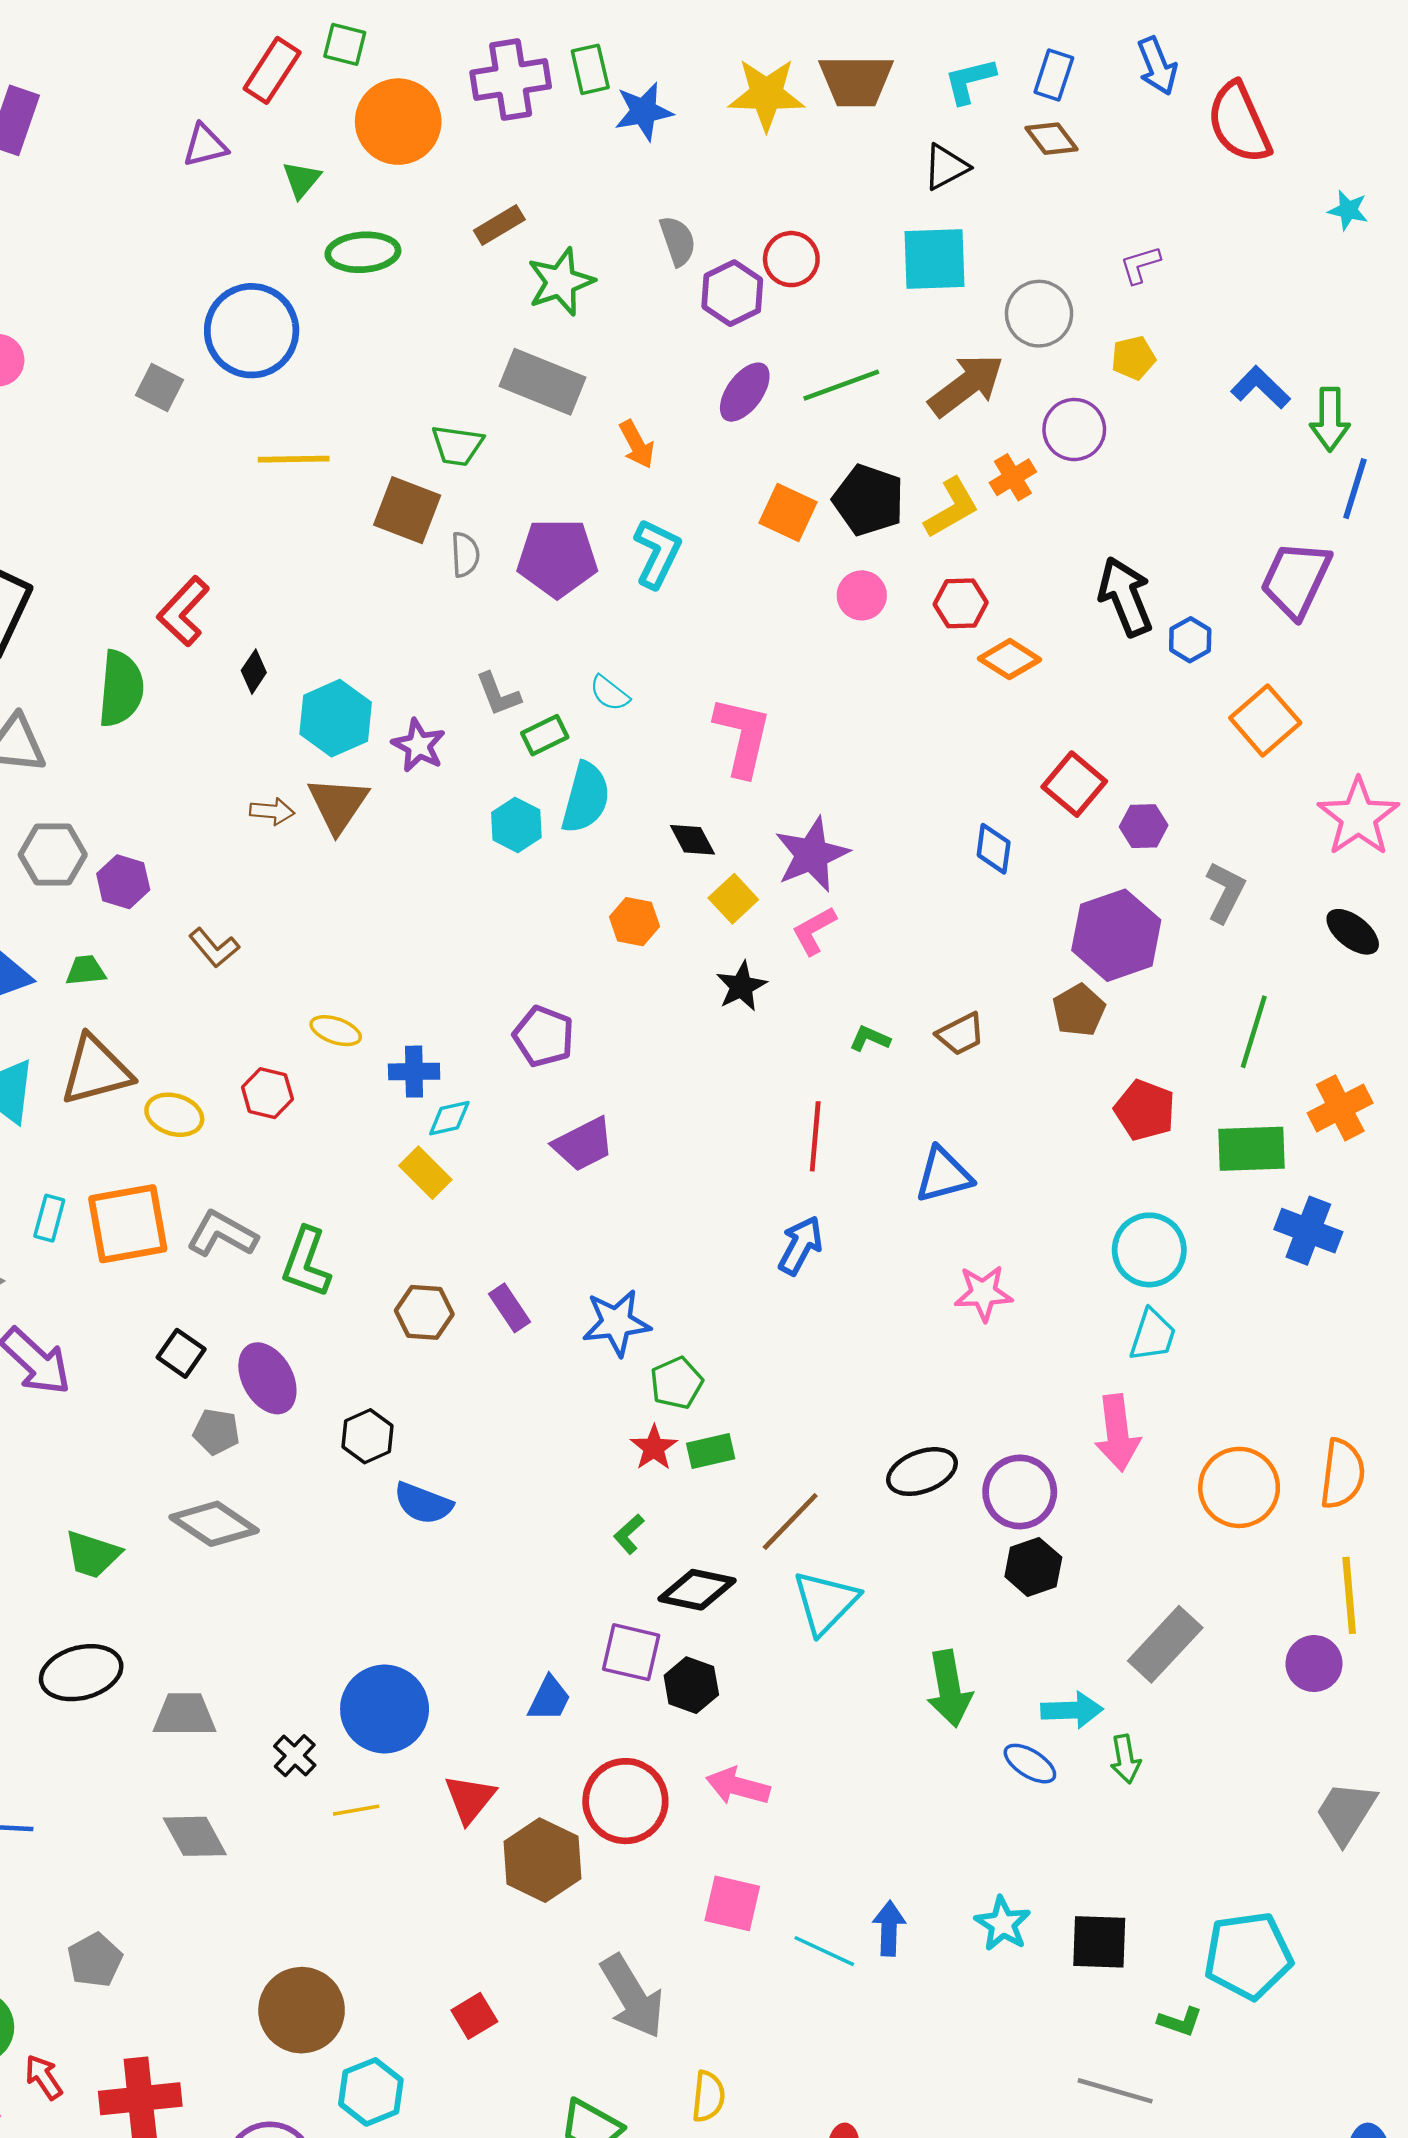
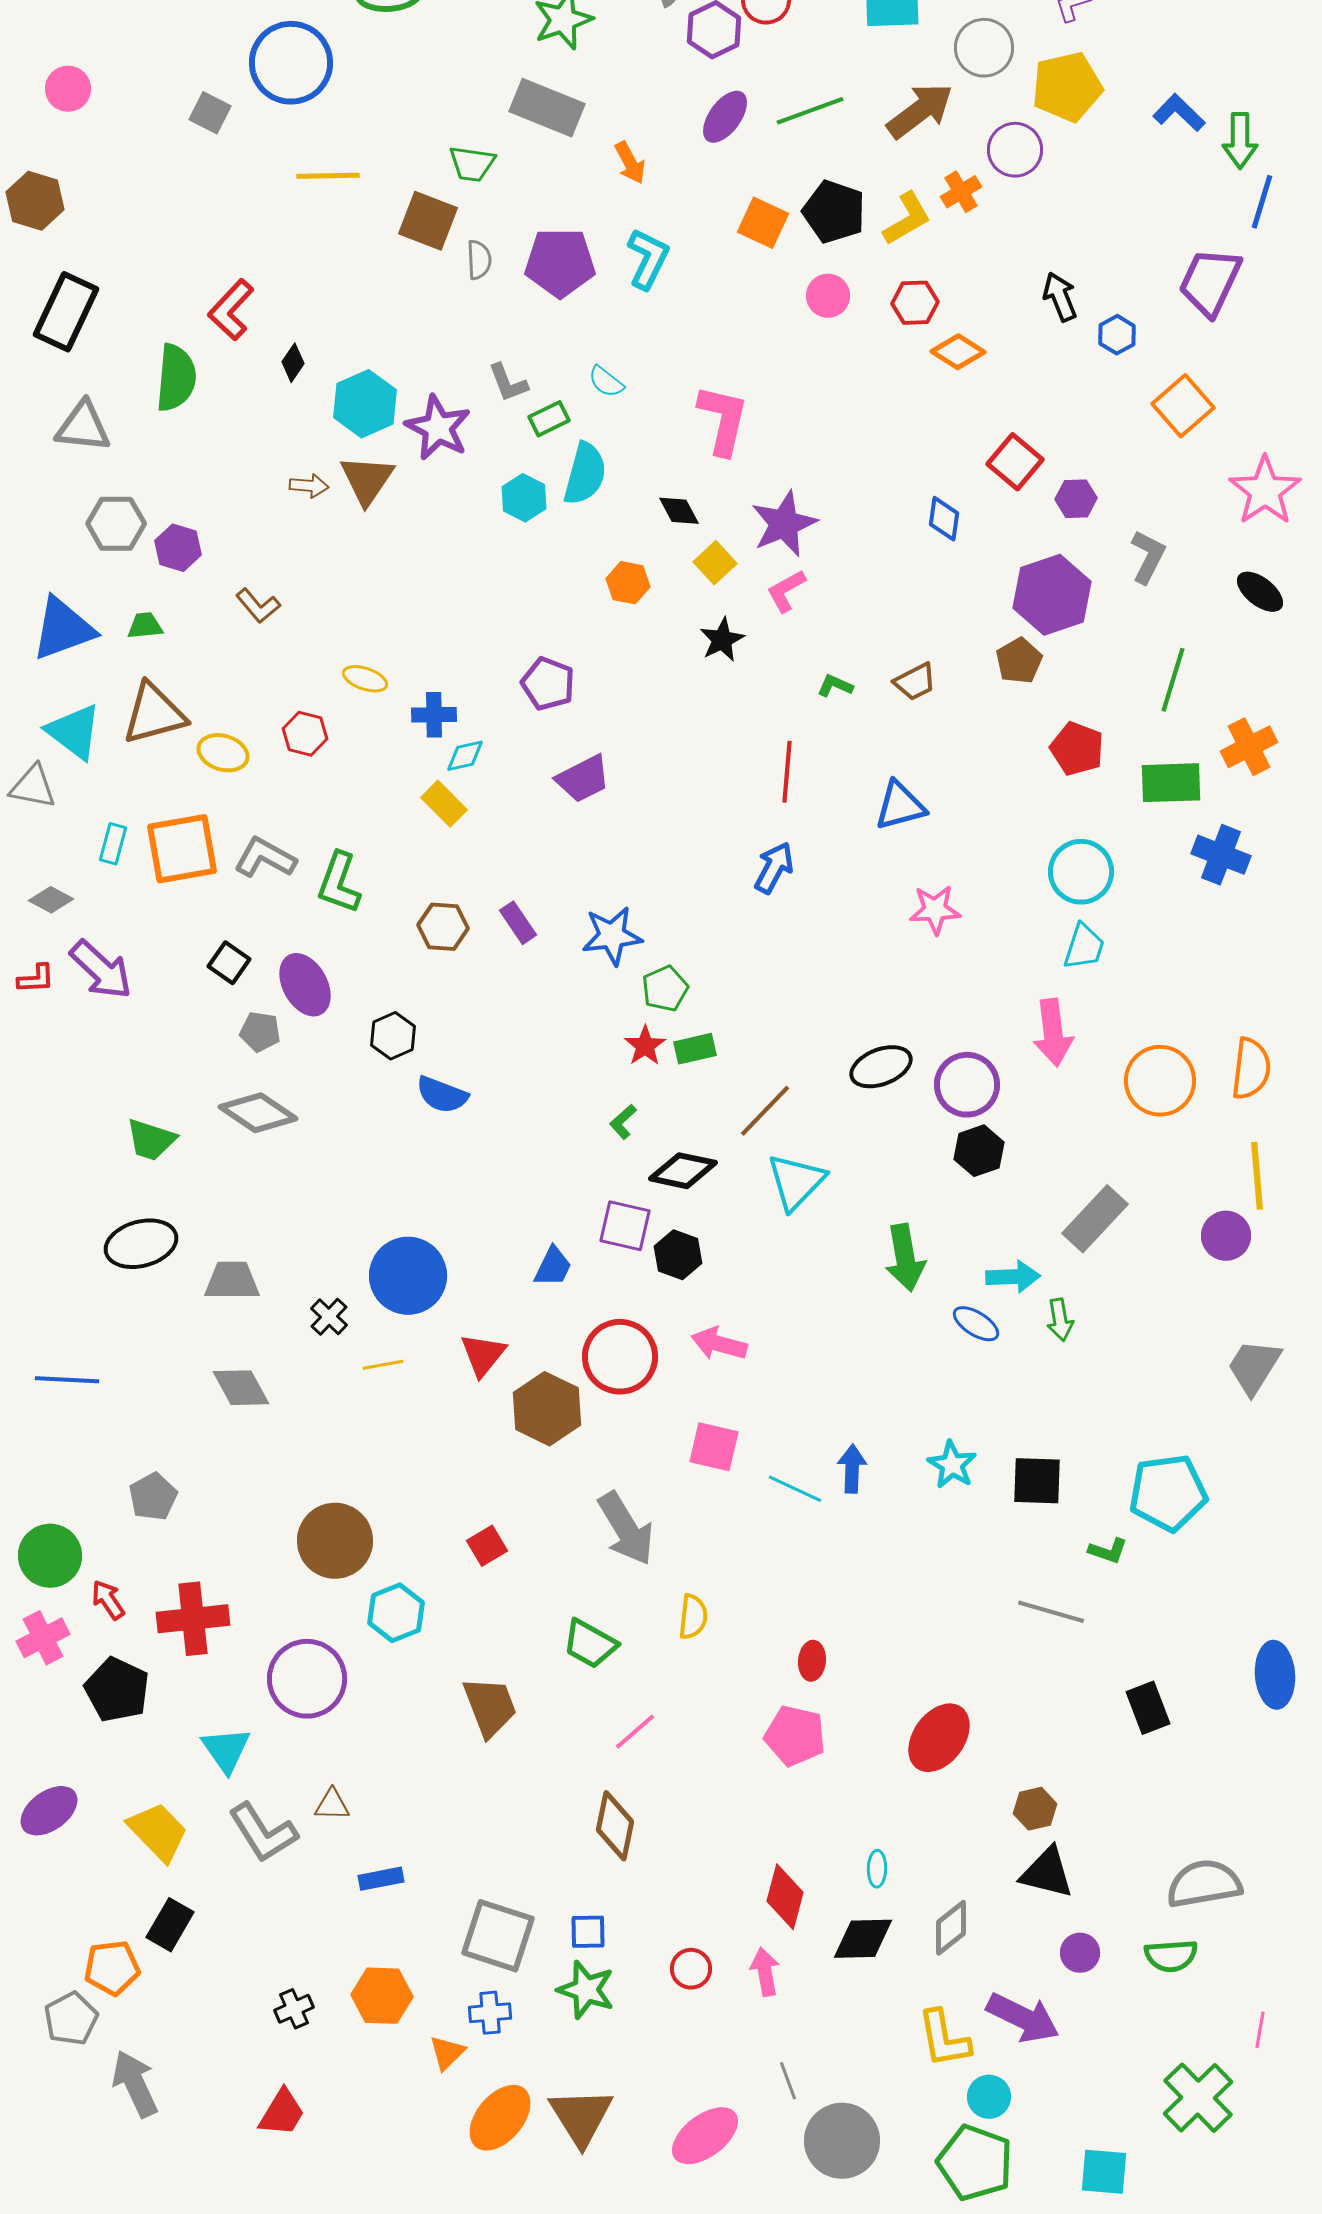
yellow pentagon: (1133, 358) -> (1067, 87), size x1.8
black arrow: (1125, 597) -> (1060, 297), size x0.7
purple star: (419, 745) -> (438, 428), size x1.4

